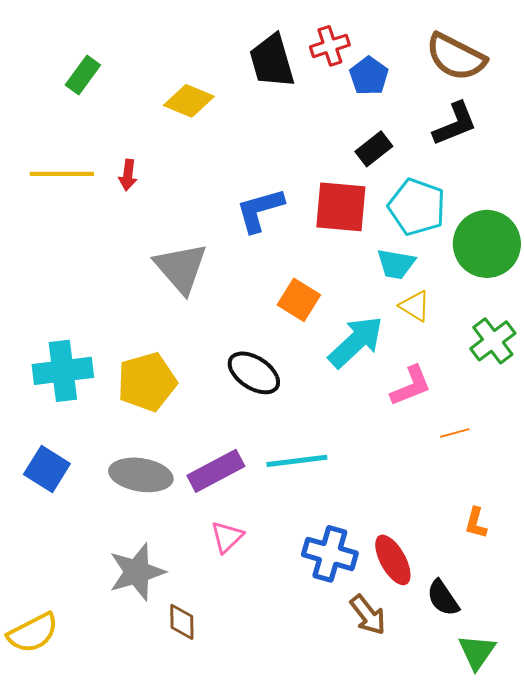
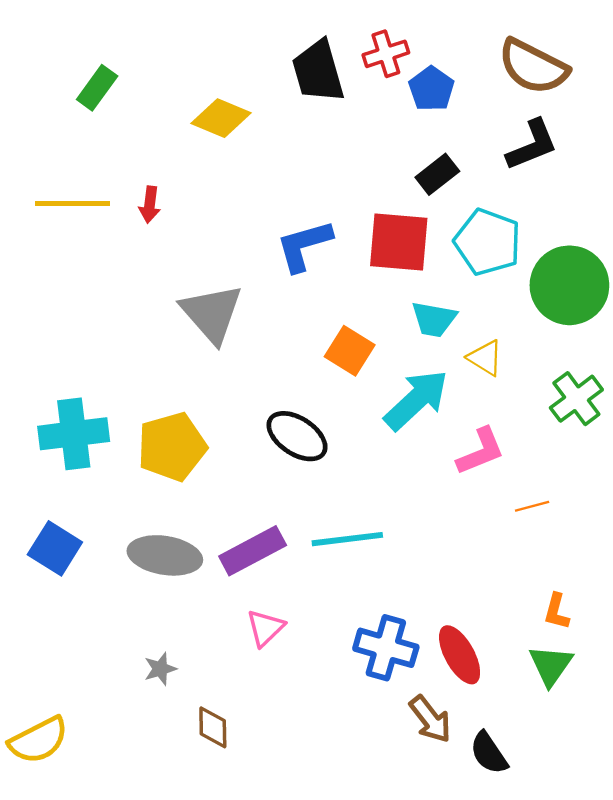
cyan trapezoid: (396, 264) -> (434, 319), moved
gray star: (137, 572) -> (160, 669), size x0.5
black semicircle: (443, 598) -> (489, 753), moved
green triangle: (477, 652) -> (551, 665), moved

